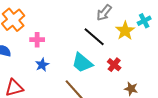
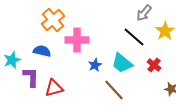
pink cross: (37, 40) -> (77, 40), size x1.6
blue star: (42, 65) -> (95, 65), moved

